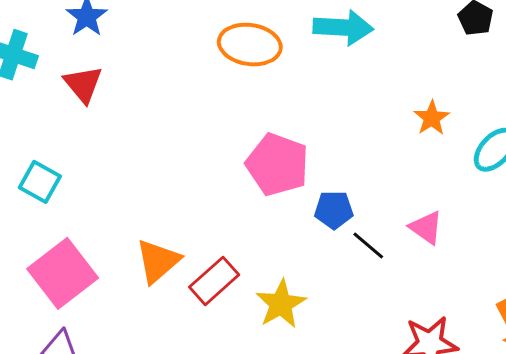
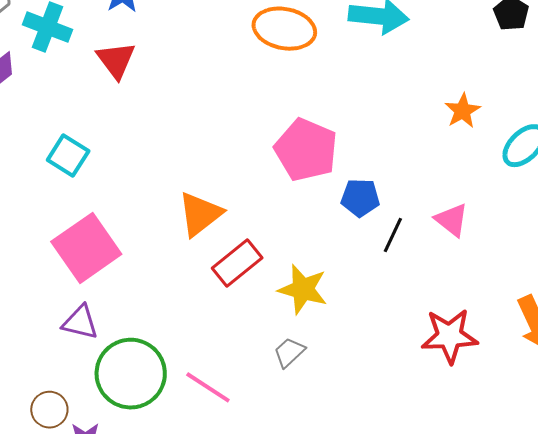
black line: (368, 245) -> (393, 235), turned 72
orange triangle: (158, 261) -> (200, 214), moved
yellow star: (281, 304) -> (303, 289), turned -30

